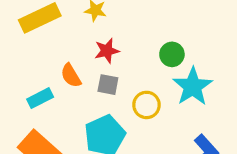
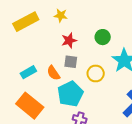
green circle: (172, 54) -> (103, 37), moved
orange semicircle: (71, 76) -> (53, 73), moved

